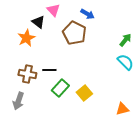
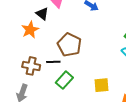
brown pentagon: (74, 33) -> (69, 45), moved
yellow square: (84, 93) -> (102, 85), moved, turned 35

